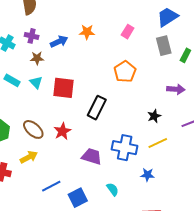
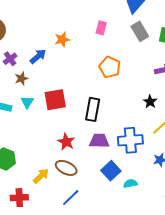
purple cross: (32, 36) -> (10, 59), turned -32
cyan triangle: (36, 82) -> (27, 102), turned 32
brown ellipse: (33, 129) -> (66, 168), moved
purple trapezoid: (92, 156) -> (99, 141), moved
cyan semicircle: (113, 189) -> (130, 184), turned -48
blue square: (78, 198) -> (111, 171), moved

